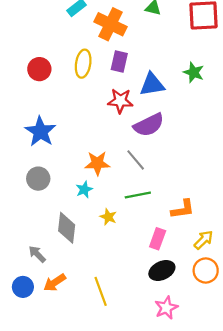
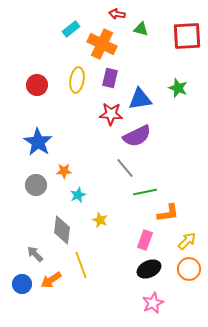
orange star: (97, 163) -> (64, 171), moved, size x0.7
green line: (138, 195) -> (145, 192), moved
yellow line: (101, 291) -> (81, 265), moved

